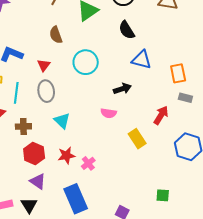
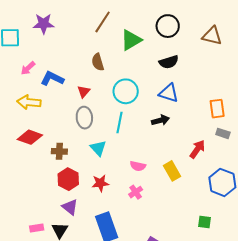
black semicircle: (127, 30) -> (169, 62), turned -78
blue triangle: (142, 60) -> (169, 93), moved
cyan line: (16, 93) -> (120, 123), moved
pink semicircle: (109, 113) -> (138, 166), moved
pink cross: (88, 163) -> (136, 192), moved
green square: (163, 195) -> (205, 222), moved

